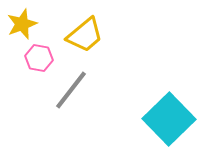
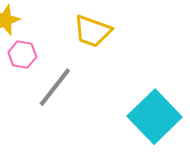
yellow trapezoid: (85, 35) -> (92, 31), moved, turned 60

